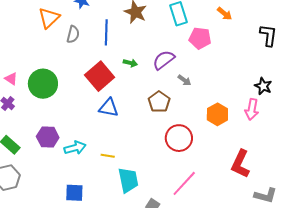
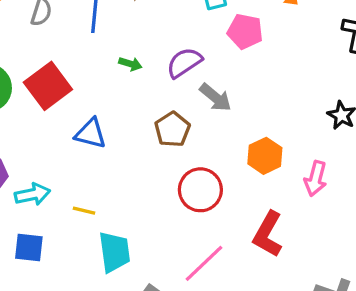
red square: (100, 76) -> (48, 86), moved
gray arrow: (184, 80) -> (215, 97), size x1.5
pink arrow: (252, 109) -> (316, 179), moved
red L-shape: (240, 164) -> (268, 234), moved
blue square: (74, 193) -> (29, 247), moved

